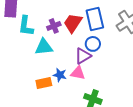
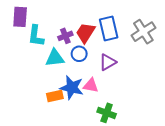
blue circle: (93, 44) -> (79, 54), moved
purple triangle: (83, 56) -> (108, 62), moved
blue star: (60, 75) -> (72, 88), size x1.6

